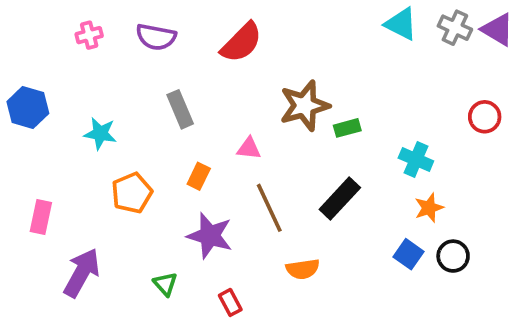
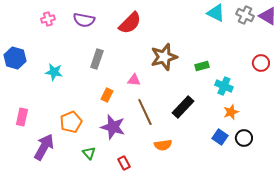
gray rectangle: (180, 109) -> (97, 59), turned 42
green rectangle: (347, 128) -> (202, 66), moved
orange pentagon: (132, 193) -> (71, 122), moved

